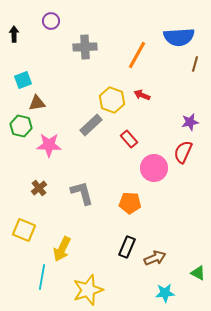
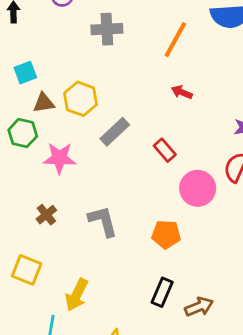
yellow hexagon: (112, 100) -> (81, 99), moved

